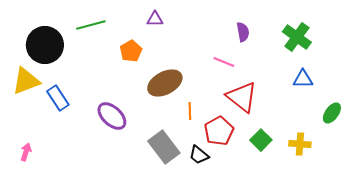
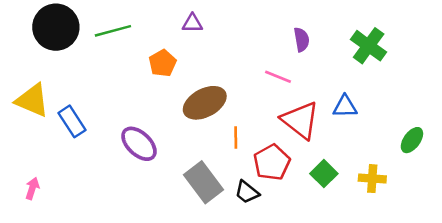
black circle: (45, 45) -> (56, 27), moved
blue triangle: (303, 79) -> (345, 107), moved
yellow triangle: (26, 81) -> (32, 100), turned 44

